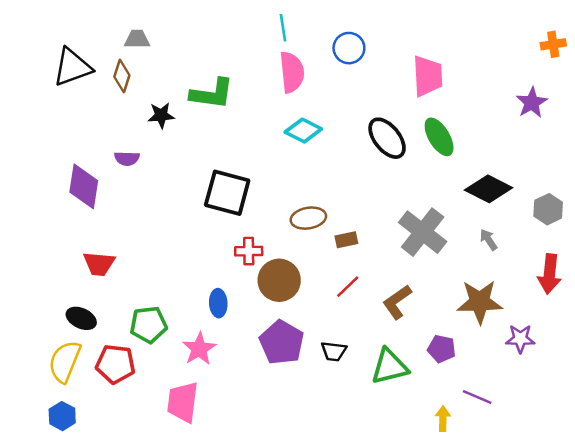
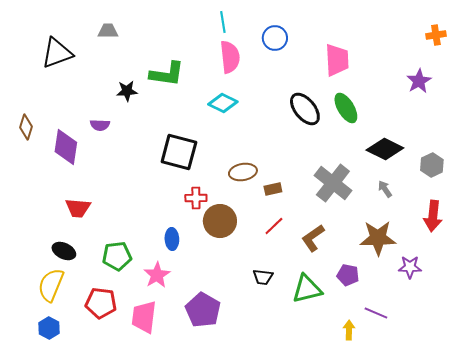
brown diamond: (122, 76) -> (26, 127), moved
cyan diamond: (303, 131) -> (223, 103), moved
purple pentagon: (282, 342) -> (203, 310), moved
red pentagon: (115, 364) -> (101, 303), moved

